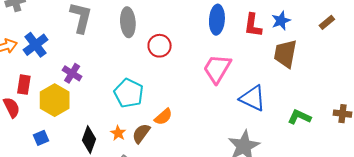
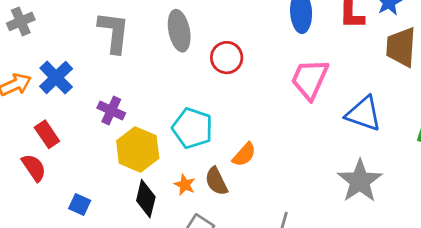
red rectangle: (24, 85) -> (47, 134), turned -36
yellow hexagon: (55, 100) -> (138, 149), moved
brown semicircle: (141, 133) -> (216, 181), turned -55
blue square: (41, 138) -> (80, 204), turned -35

